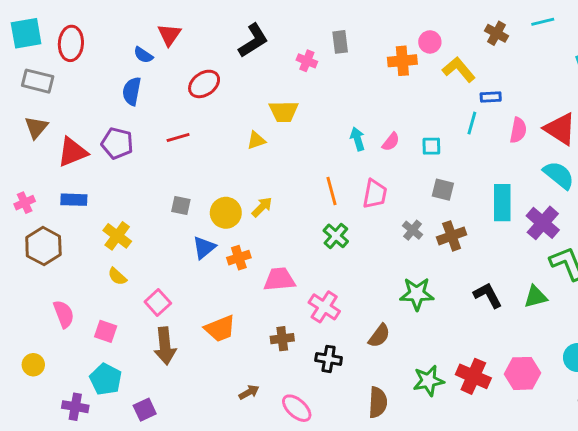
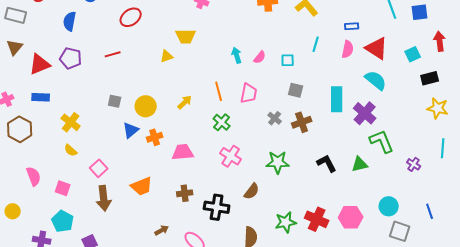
blue semicircle: (132, 91) -> (70, 21), moved
blue rectangle: (491, 97) -> (352, 26), moved
yellow arrow: (262, 207) -> (185, 102), moved
pink cross: (324, 307) -> (231, 156), moved
black cross: (329, 359) -> (217, 207), size x1.4

